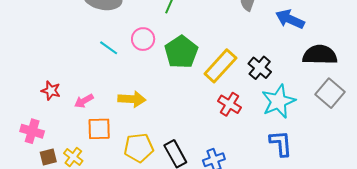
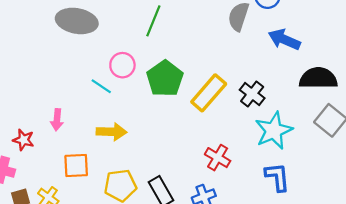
cyan line: (109, 48) -> (101, 86), moved
red star: (51, 91) -> (23, 140), moved
pink arrow: (84, 101) -> (57, 120), moved, turned -54
red cross: (230, 104) -> (218, 158), moved

